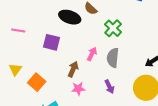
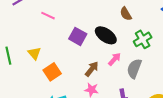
black ellipse: (70, 17) -> (106, 35), moved
yellow triangle: (15, 69) -> (34, 53), turned -32

